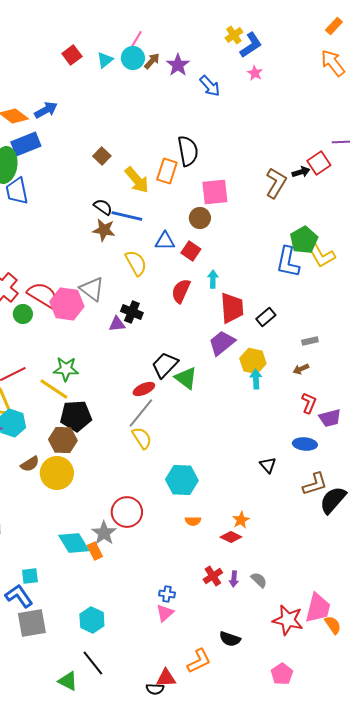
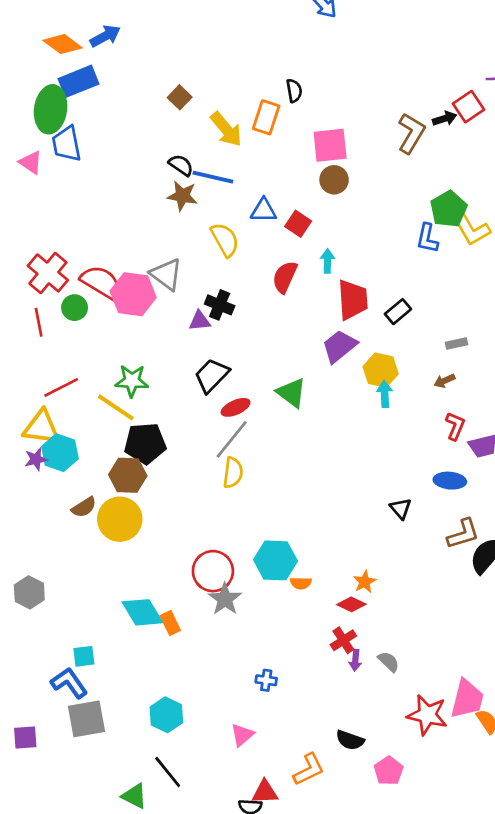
black semicircle: (188, 151) -> (294, 91), size x0.6
brown circle: (200, 218) -> (334, 180), moved
blue L-shape: (288, 262) -> (427, 238), size x0.7
black trapezoid: (165, 365) -> (212, 375), moved
yellow semicircle: (142, 438) -> (233, 473), turned 40
cyan hexagon: (182, 480) -> (276, 560), moved
gray star: (104, 533) -> (225, 599), moved
red cross: (213, 576) -> (343, 640), moved
pink triangle: (165, 613) -> (242, 735), moved
pink pentagon: (282, 674) -> (389, 771), moved

